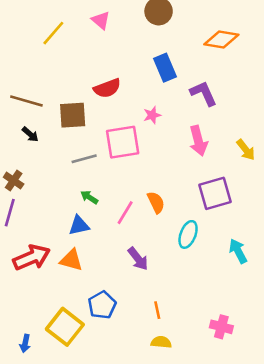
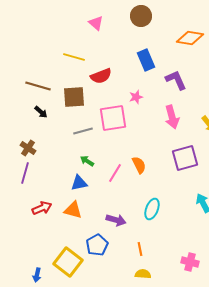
yellow line: (53, 33) -> (74, 57), moved, turned 65
cyan ellipse: (188, 234) -> (152, 209), moved
red arrow: (32, 258) -> (42, 208), size x0.7
purple arrow: (138, 259) -> (116, 220), moved, turned -36

